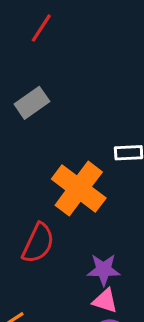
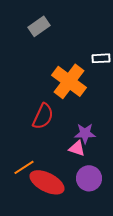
pink triangle: (105, 301) -> (77, 148), moved

